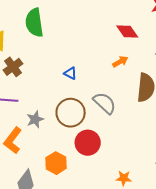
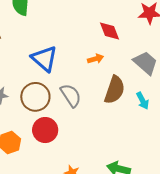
blue triangle: (70, 73) -> (44, 59), size x2.0

